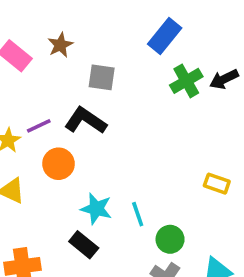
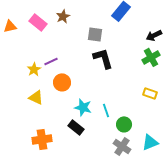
gray square: (102, 77) -> (95, 34), moved
green cross: (186, 81) -> (151, 57), moved
black L-shape: (85, 121) -> (103, 58), moved, turned 40

